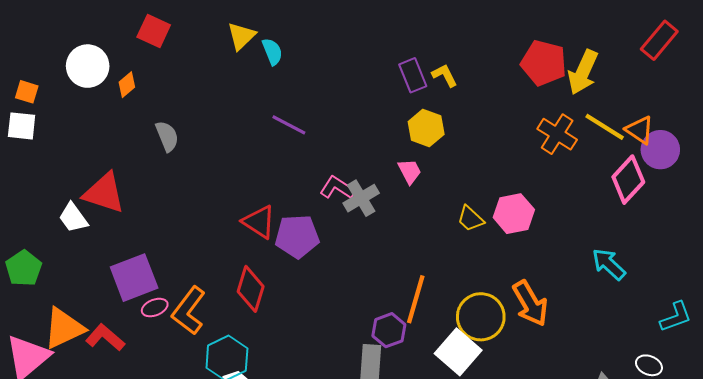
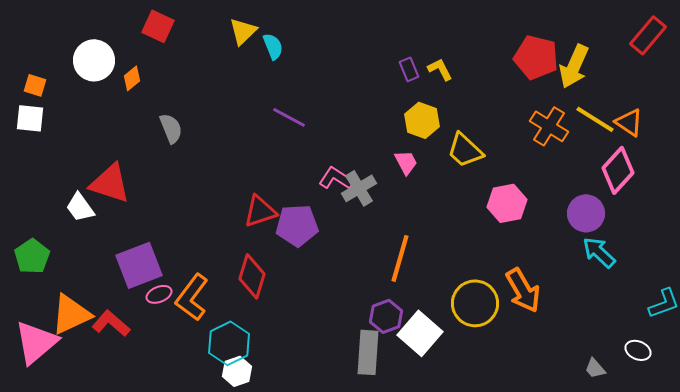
purple rectangle: (413, 75) -> (409, 69), size x0.7
purple circle: (660, 150) -> (586, 213), moved
yellow trapezoid: (470, 219) -> (465, 150), moved, size x1.4
red triangle: (259, 222) -> (260, 211), turned -51
orange line: (416, 299) -> (400, 258), moved
white square: (458, 352) -> (420, 333), moved

